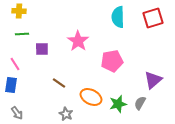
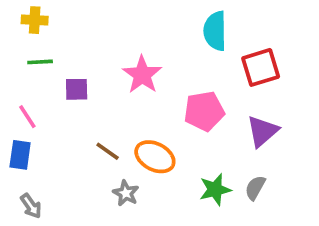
red square: (153, 18) -> (261, 67), moved
purple triangle: (153, 80) -> (262, 131), moved
orange ellipse: (91, 97) -> (155, 157), moved
gray star: (66, 114) -> (126, 193), moved

